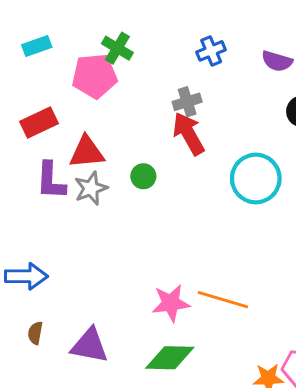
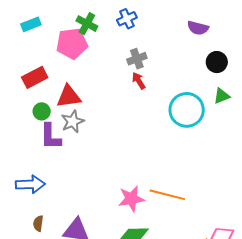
blue cross: (211, 51) -> (127, 19), moved
red arrow: (189, 134) -> (139, 81), size x0.6
green circle: (143, 176) -> (42, 111), moved
purple L-shape: (51, 181) -> (51, 136), moved

